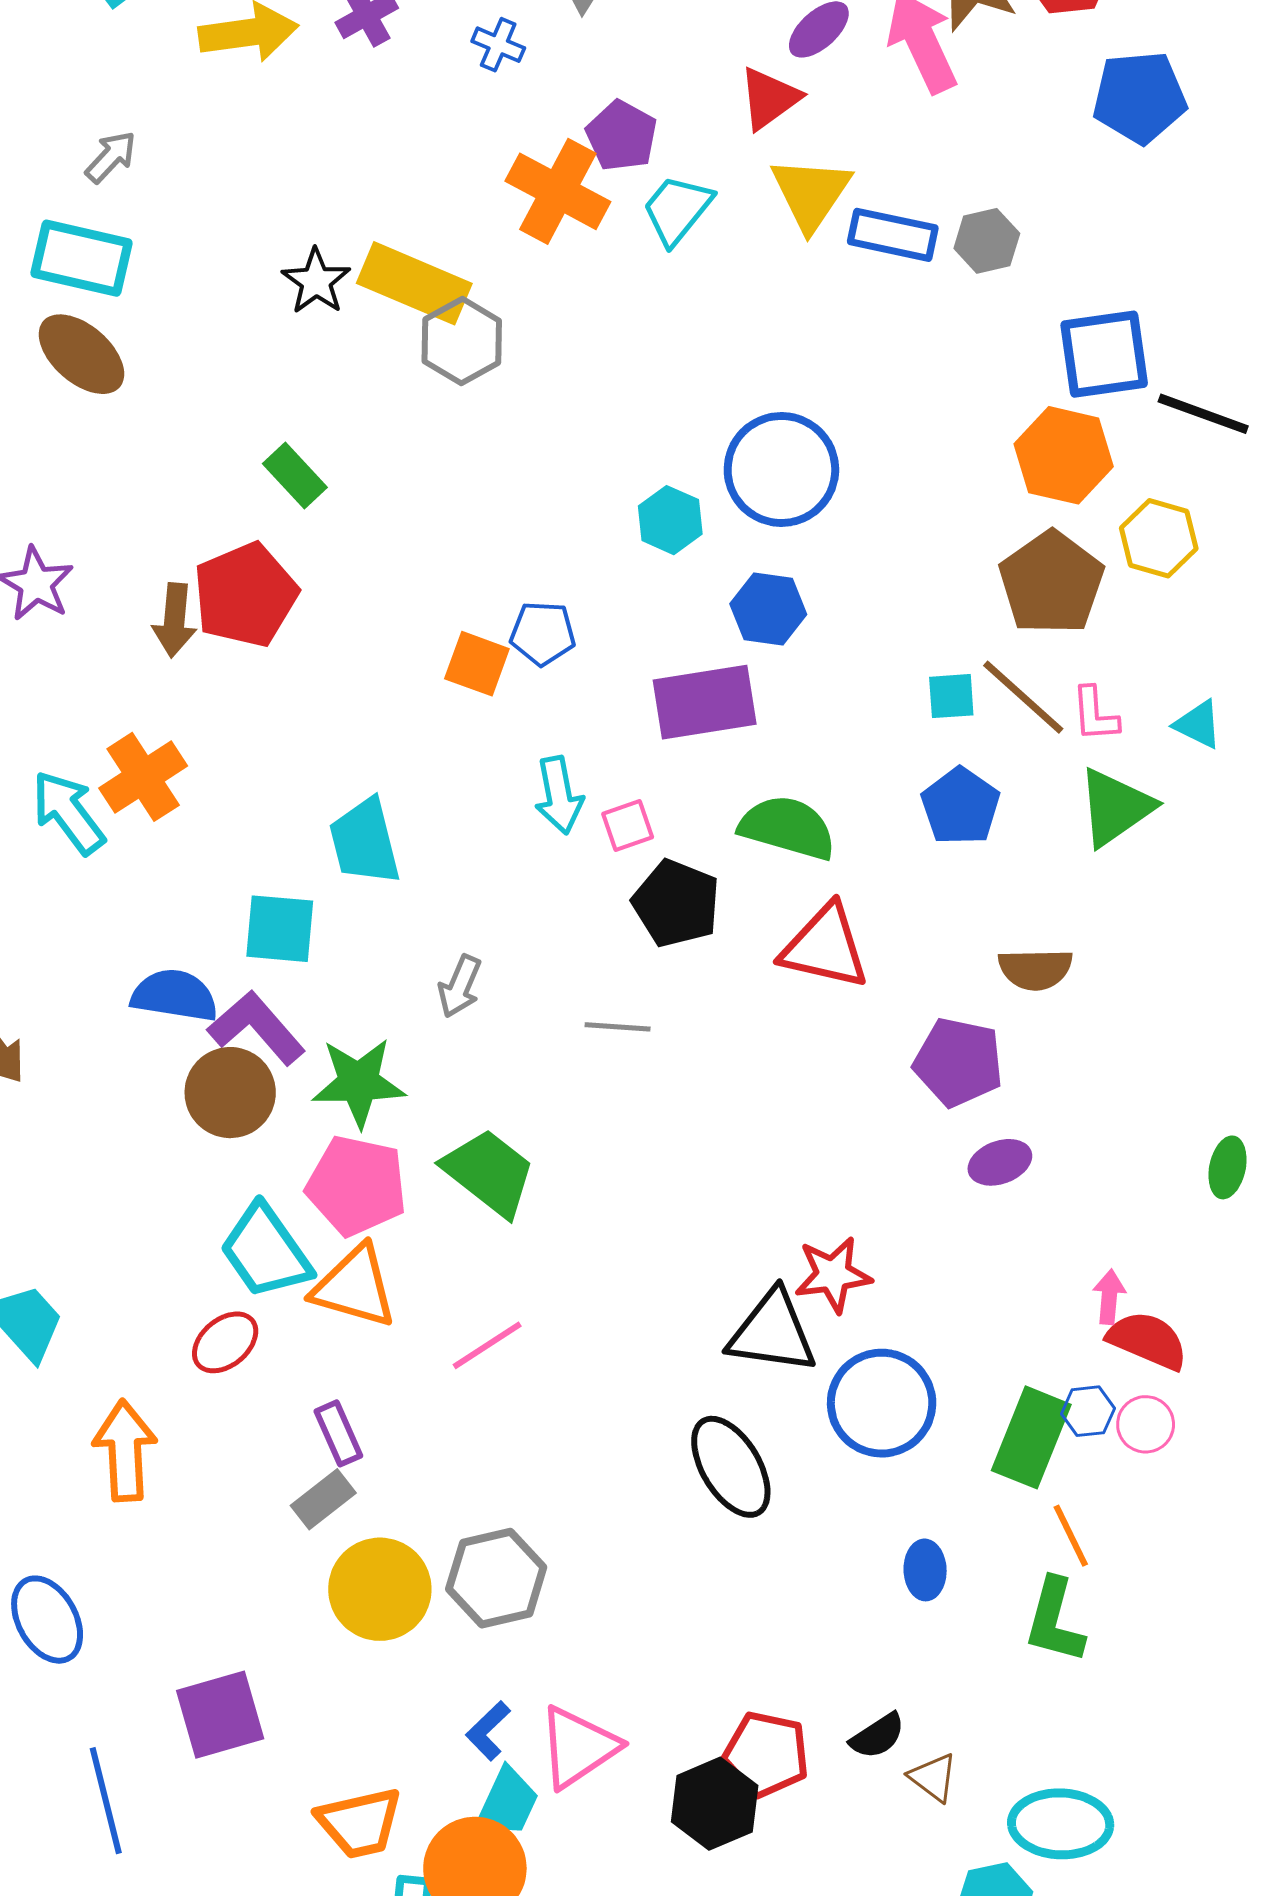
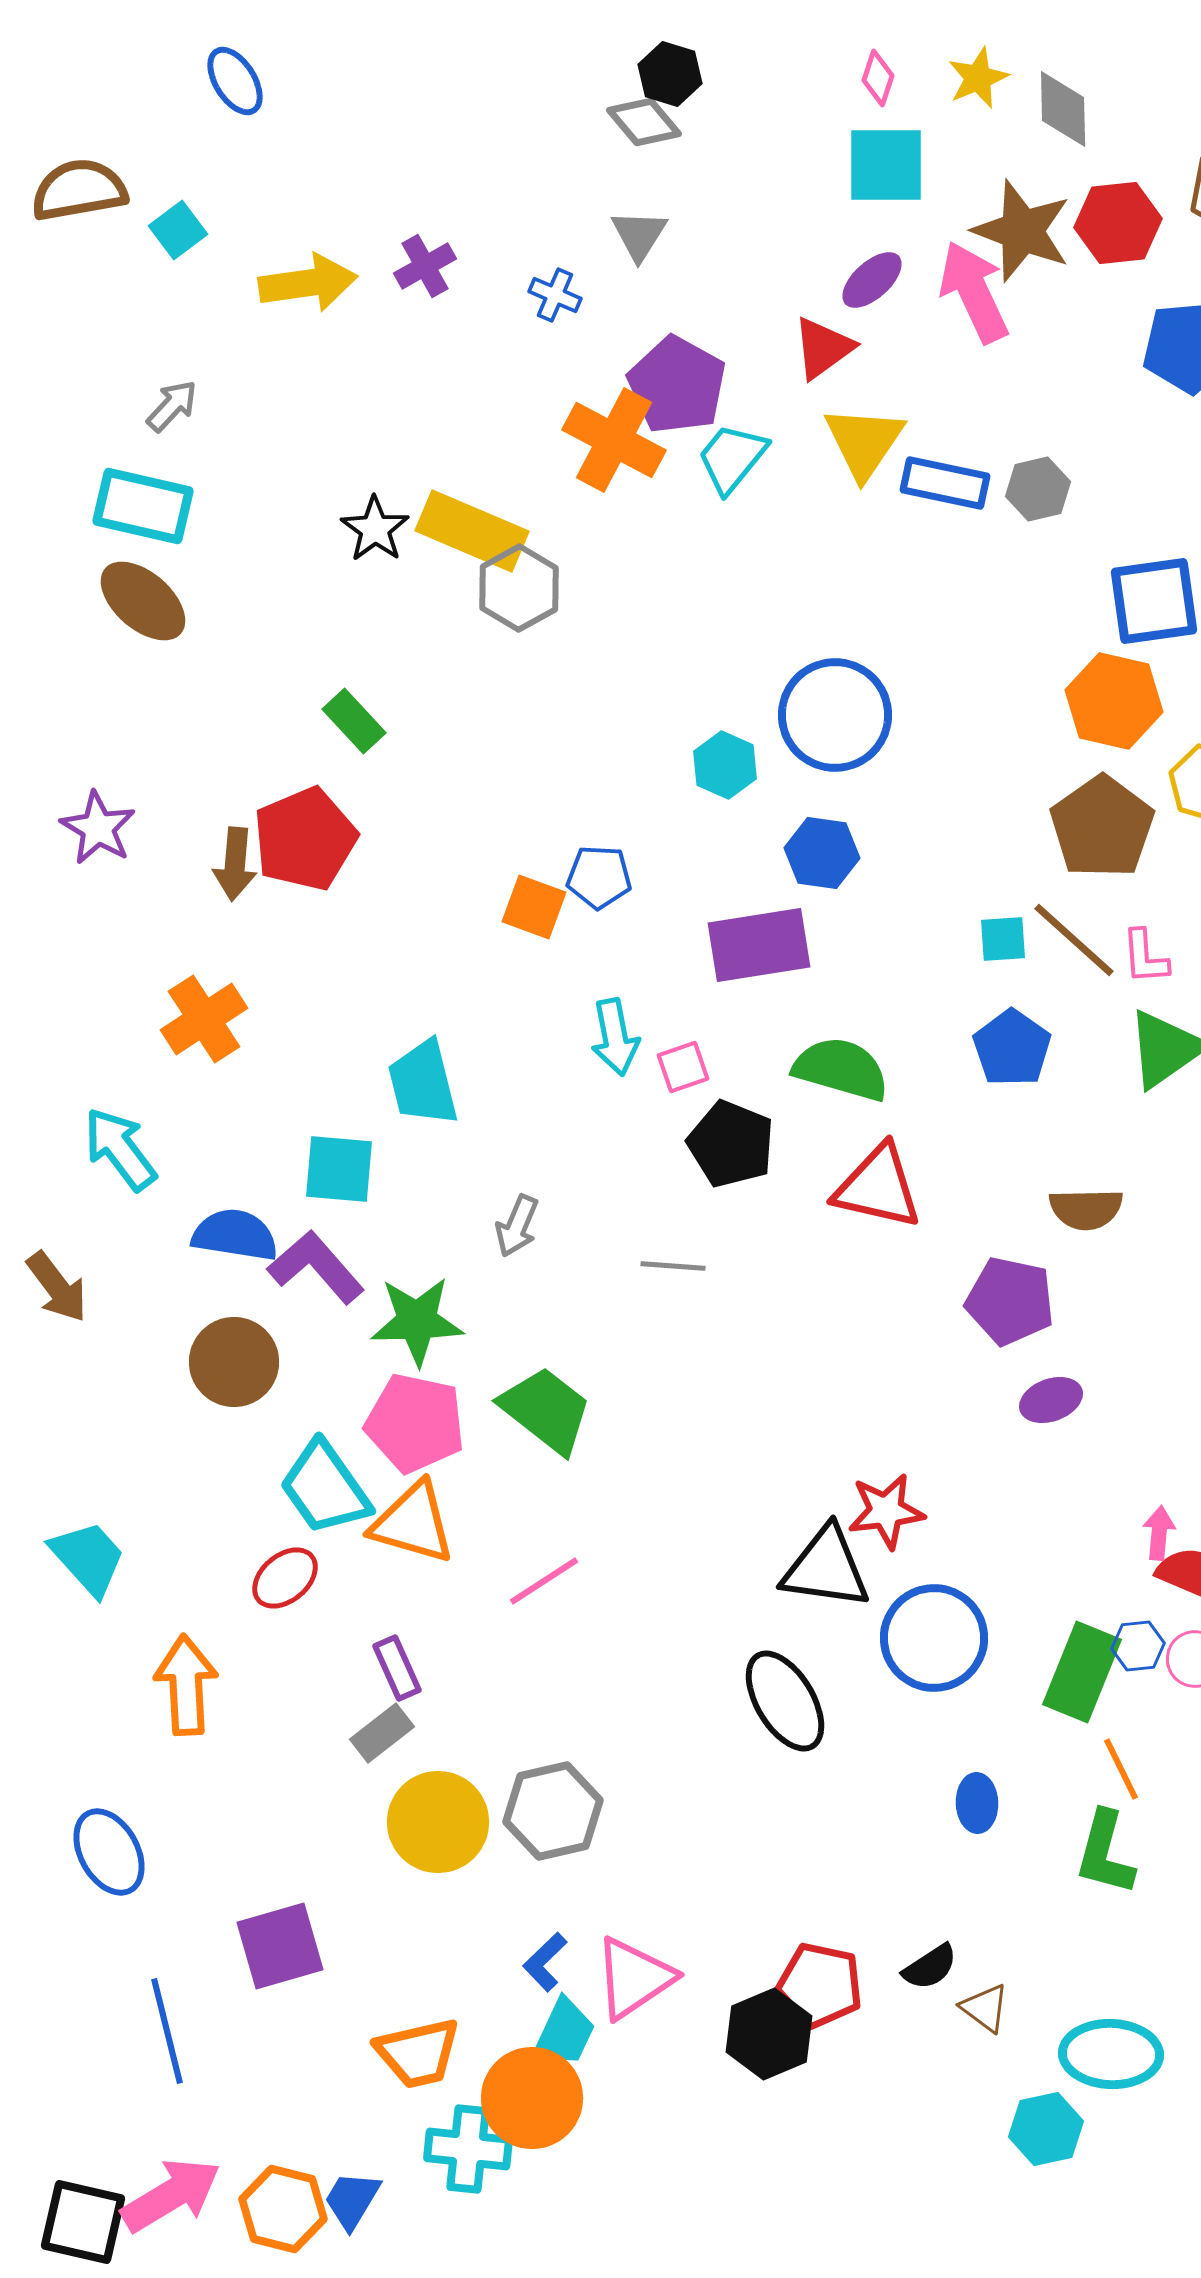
purple pentagon: (622, 136) -> (677, 385), size x1.4
cyan arrow: (68, 812) -> (120, 1149), moved
brown circle: (230, 1093) -> (234, 1362), moved

